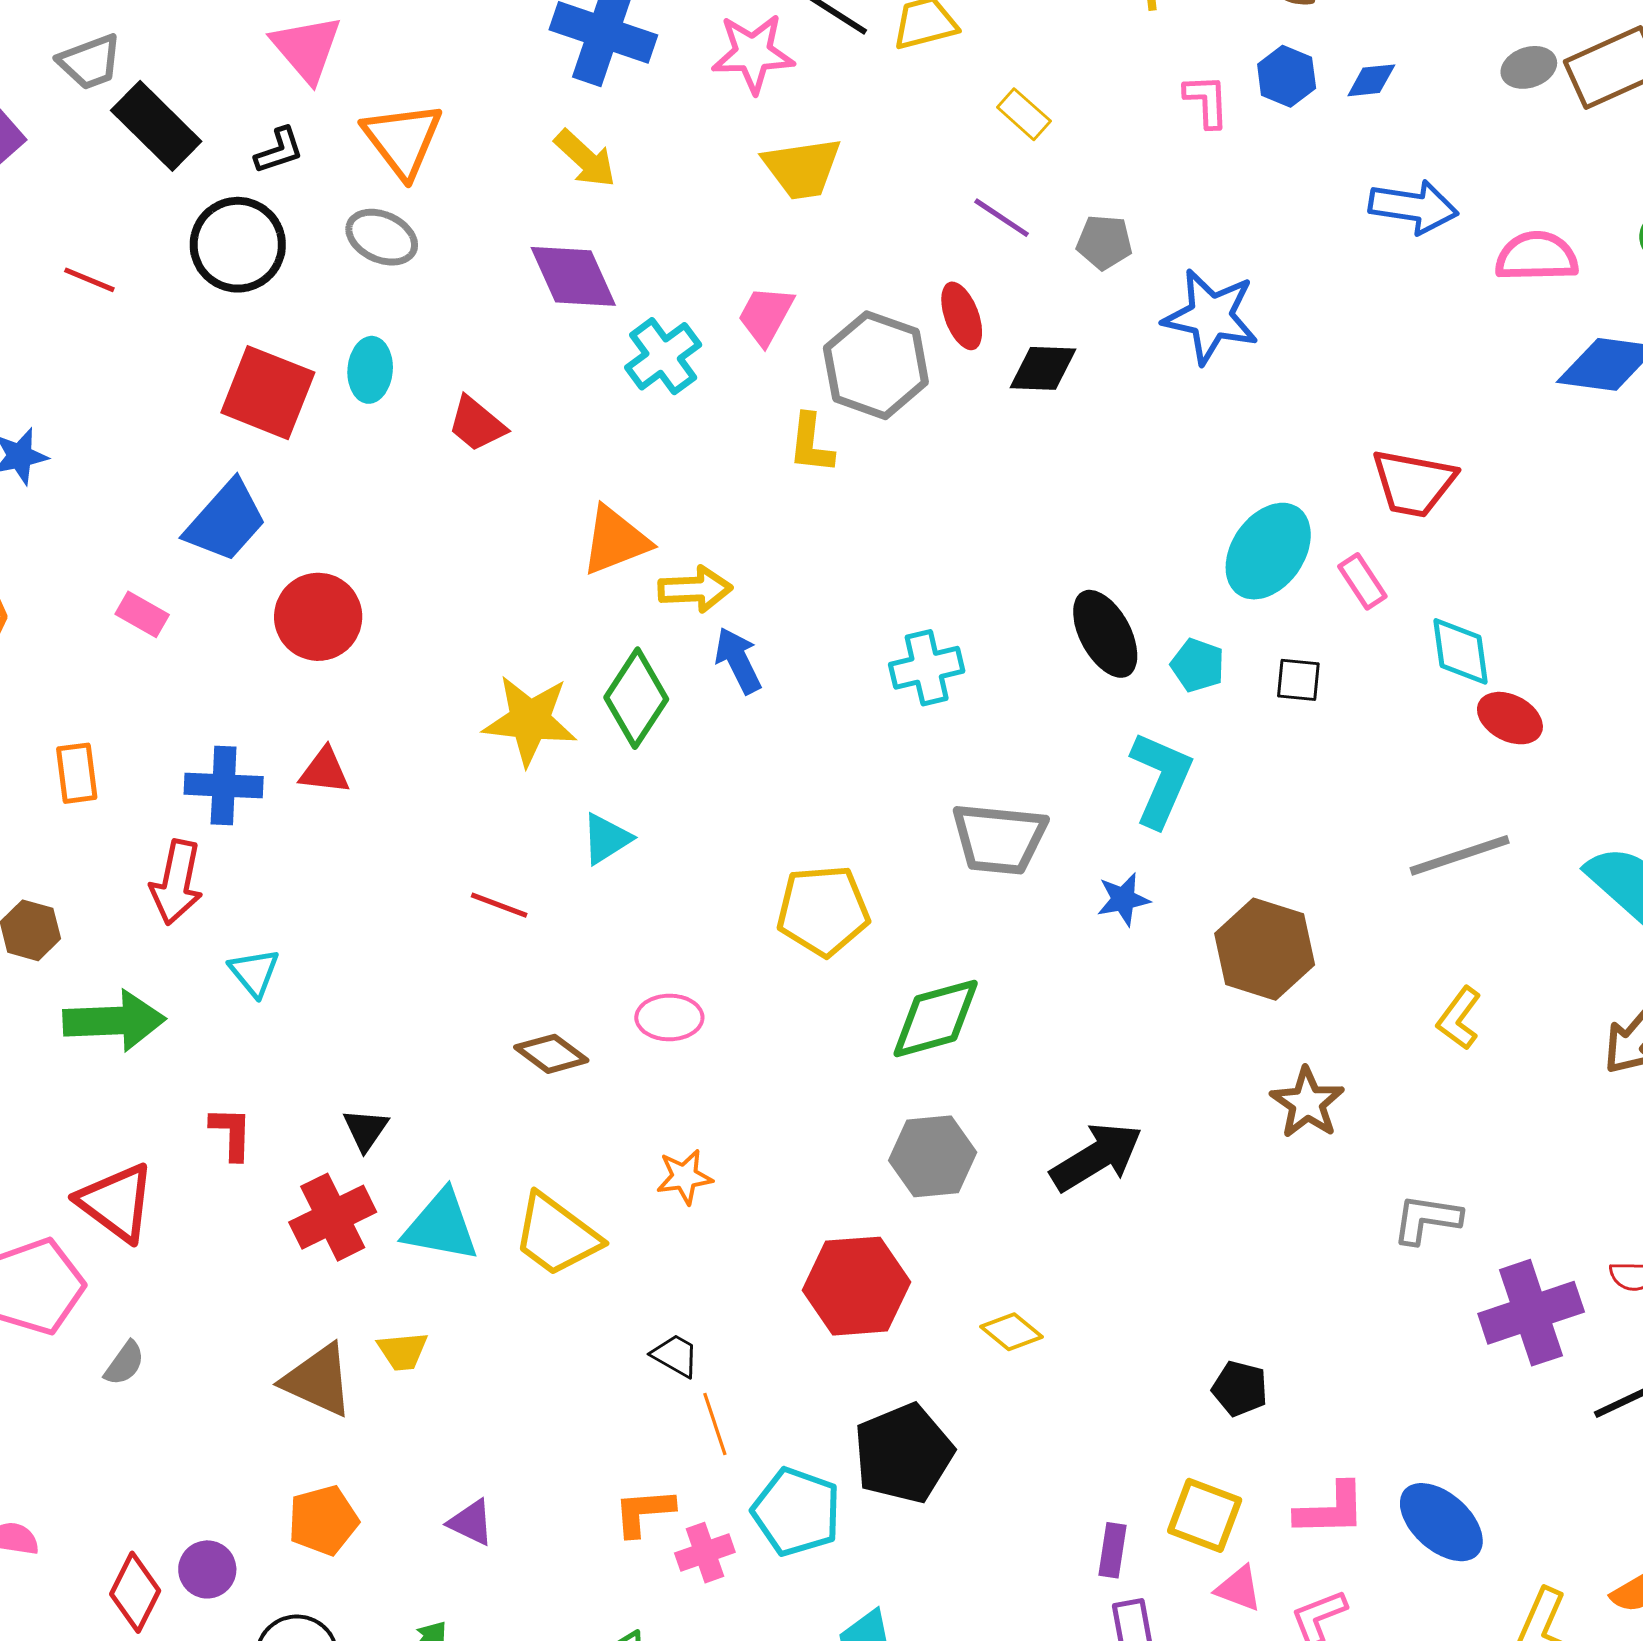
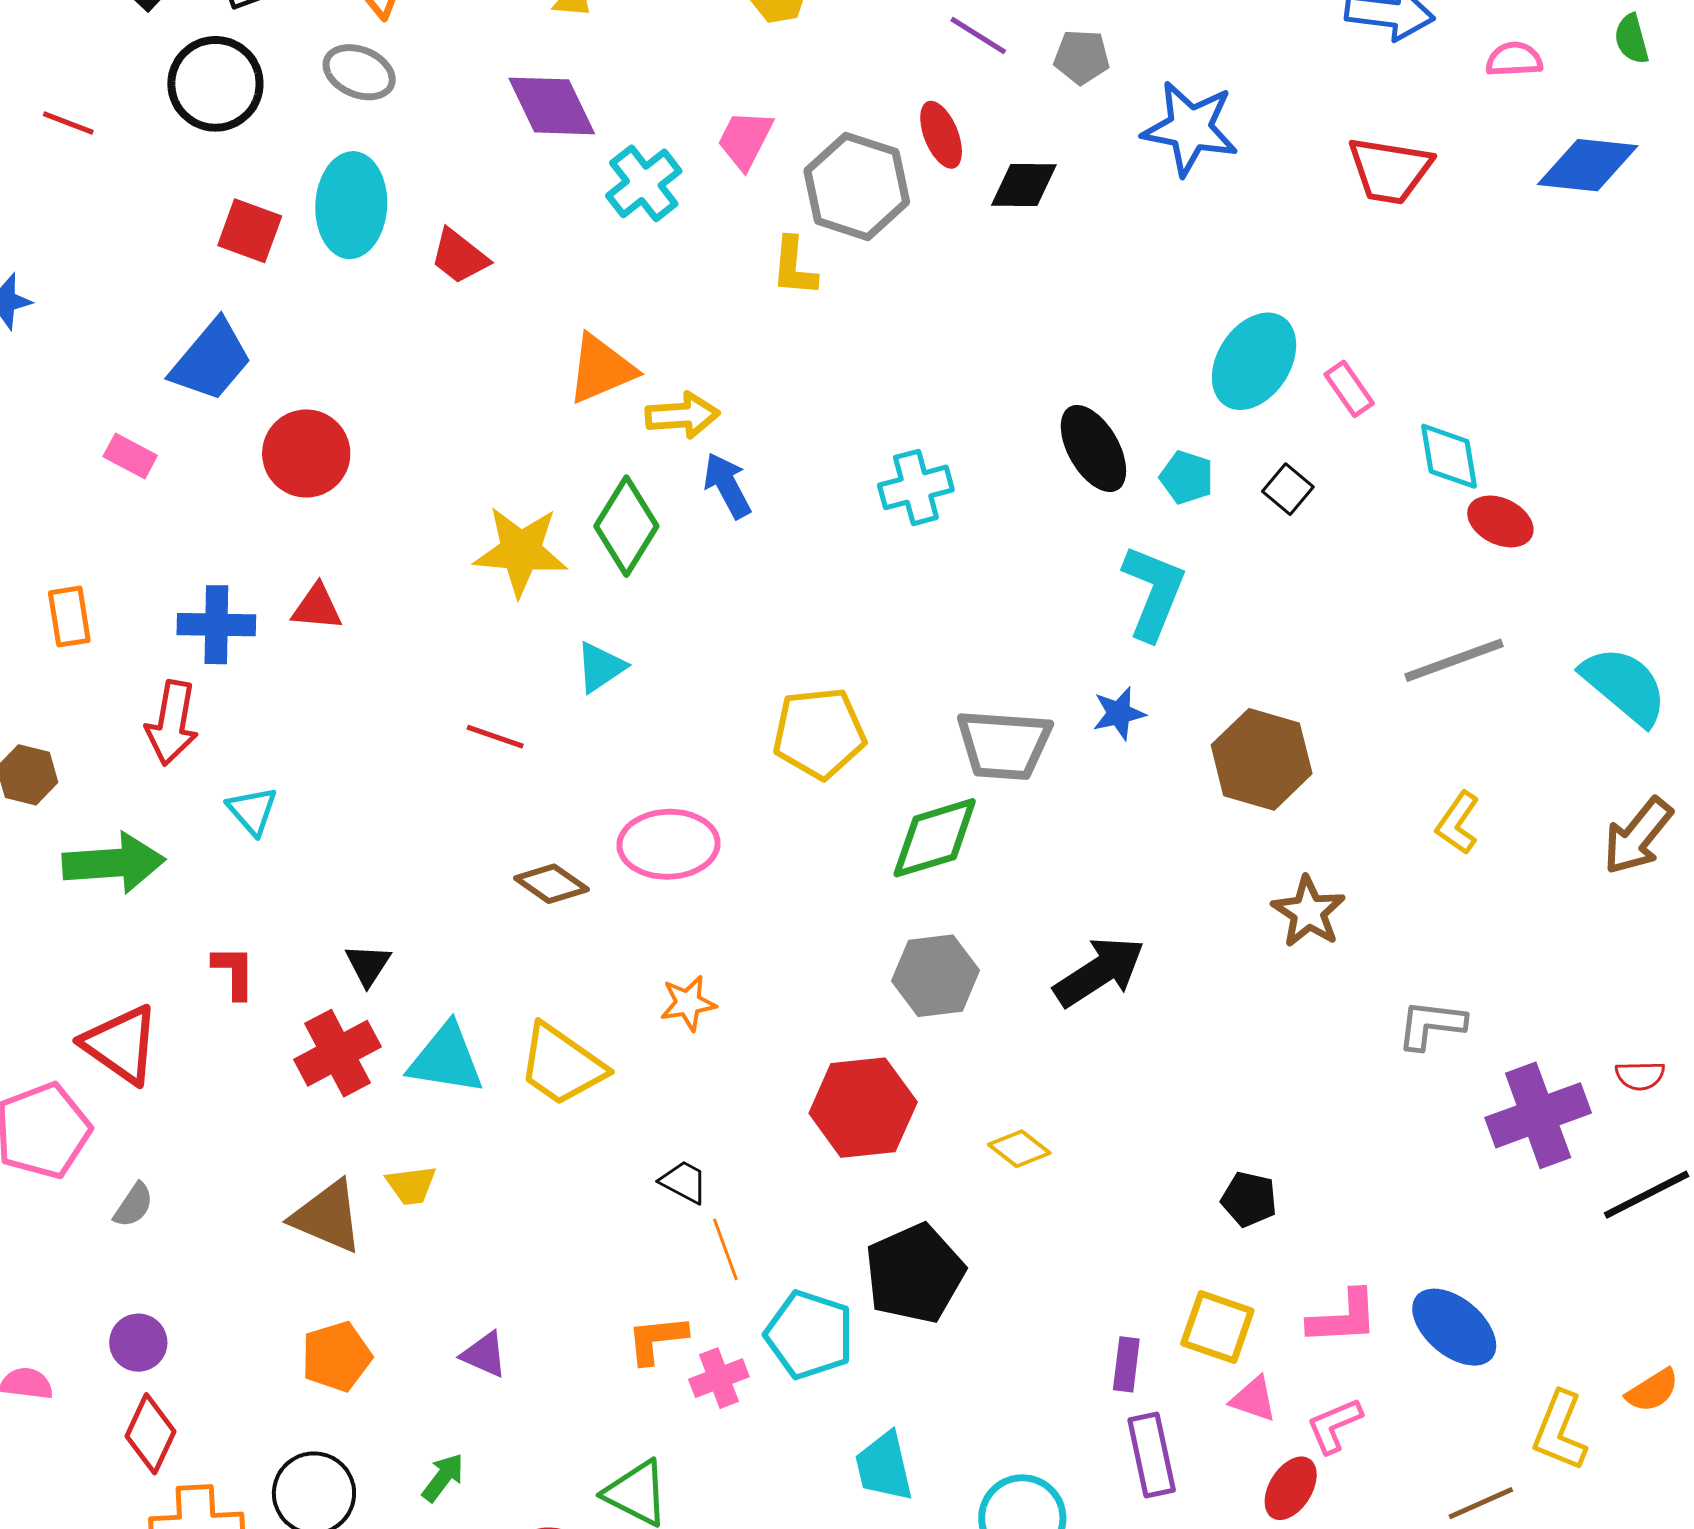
pink semicircle: (1537, 257) -> (1514, 59), size x0.7
cyan ellipse: (370, 370) -> (351, 205), size x1.6
red square: (268, 393) -> (250, 231), size x0.7
red trapezoid: (1413, 483) -> (1390, 170), moved
black square: (1298, 680) -> (1288, 489), turned 36
gray trapezoid: (999, 839) -> (1004, 745), moved
pink ellipse: (669, 1018) -> (669, 844), size x1.5
purple circle: (207, 1569) -> (138, 1343), moved

